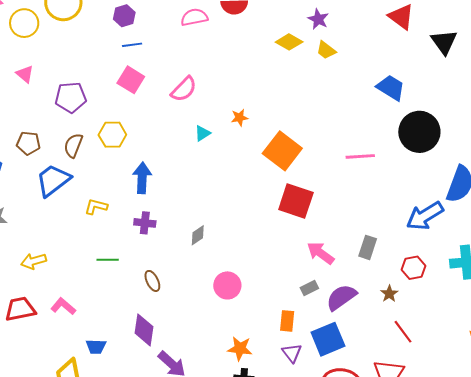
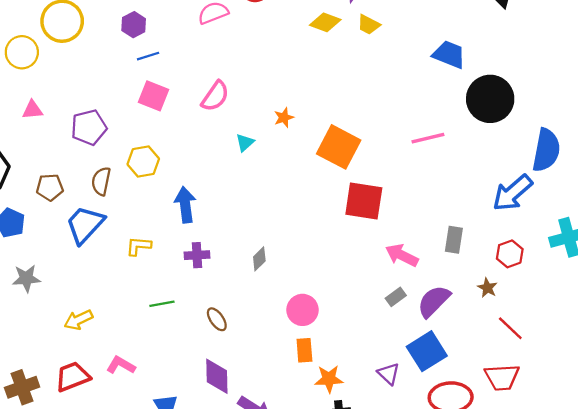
pink triangle: (25, 74) -> (32, 110), turned -36
orange rectangle: (287, 321) -> (304, 350), moved

